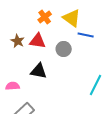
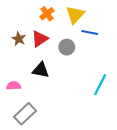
yellow triangle: (72, 18) -> (75, 15), turned 36
red triangle: (38, 41) -> (40, 39), turned -42

